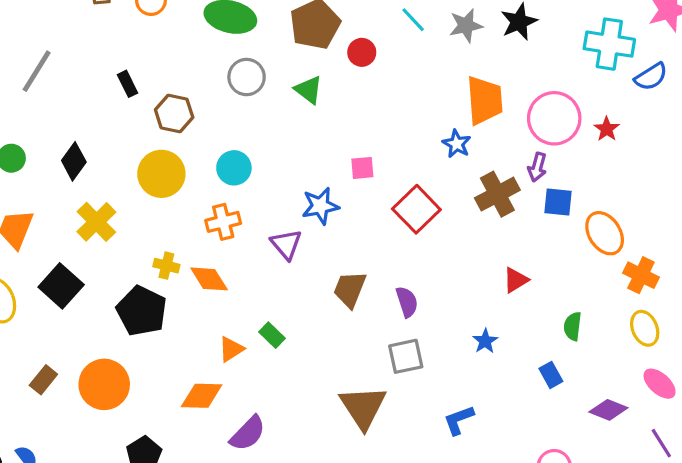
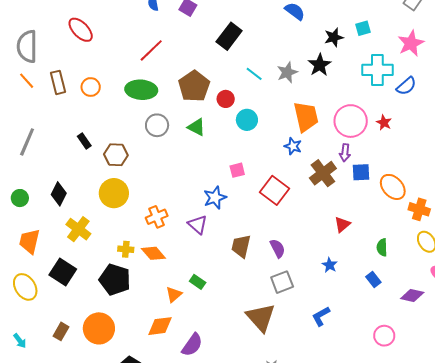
cyan circle: (234, 168) -> (247, 120), moved

